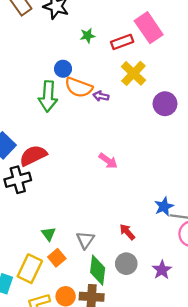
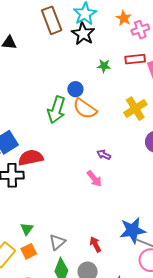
red rectangle: (122, 42) -> (135, 59), moved
purple arrow: (101, 96) -> (104, 155), moved
blue star: (164, 206) -> (133, 230), size x1.5

